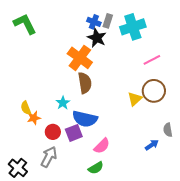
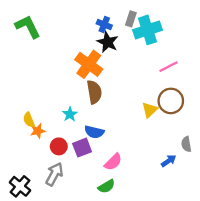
gray rectangle: (108, 21) -> (131, 19), moved
blue semicircle: (85, 119) -> (94, 132), size x0.7

